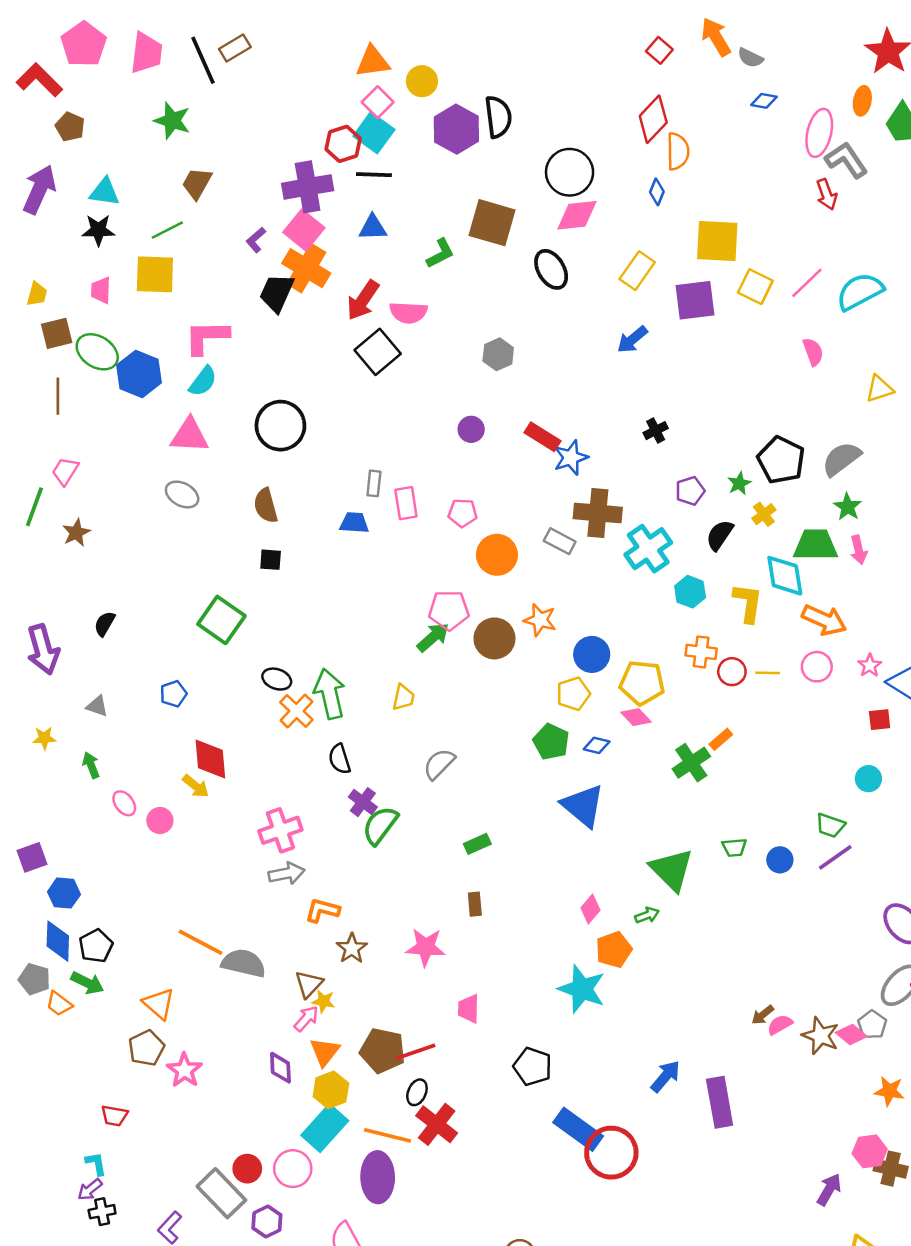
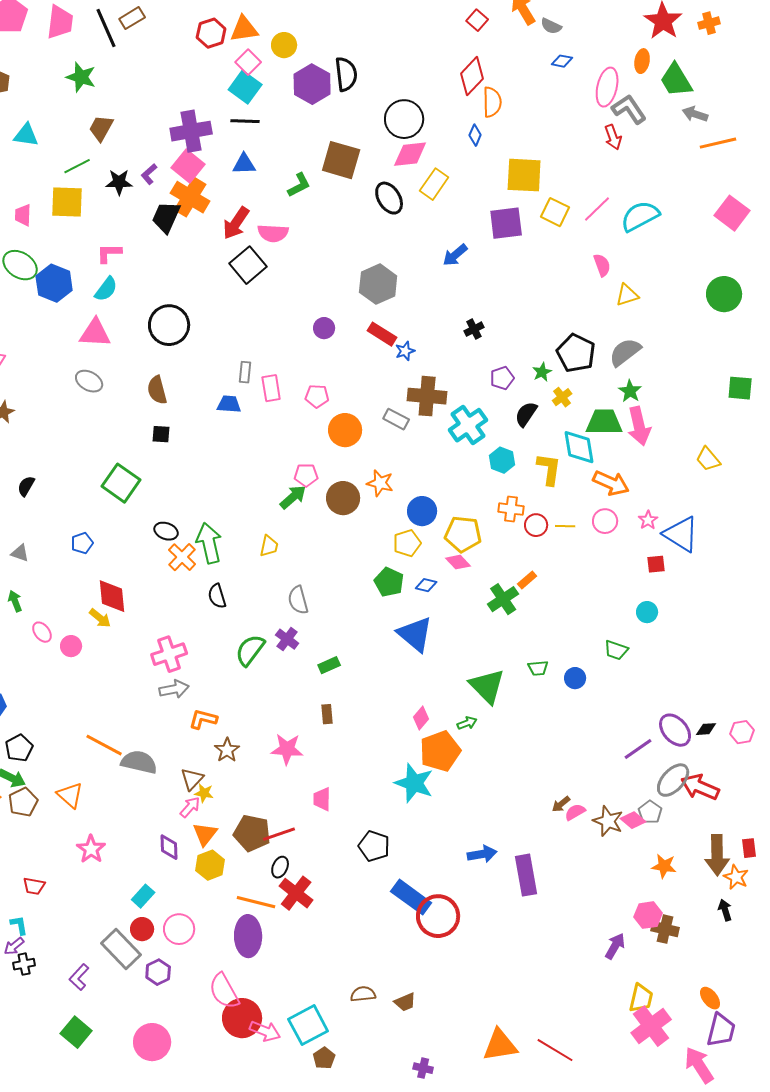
red hexagon: (343, 144) -> (211, 33), moved
black star: (98, 230) -> (119, 182), moved
yellow rectangle: (637, 271) -> (434, 184), moved
pink L-shape: (207, 337) -> (109, 253), size x0.7
gray hexagon: (498, 354) -> (378, 284), moved, size x1.5
yellow triangle: (880, 389) -> (627, 295), moved
blue star: (571, 458) -> (405, 351), size x0.7
pink arrow: (859, 550) -> (639, 426), size x1.6
pink pentagon: (449, 610) -> (306, 475), size x0.7
gray semicircle: (439, 764) -> (298, 600), turned -60
purple cross: (363, 802) -> (287, 639), moved
purple line: (835, 857) -> (638, 749), moved
orange pentagon: (614, 950) -> (440, 751), size x1.4
brown pentagon: (146, 1048) -> (23, 802), moved
blue arrow: (665, 1076) -> (482, 854), turned 40
cyan rectangle: (325, 1128) -> (143, 896), moved, size x0.6

